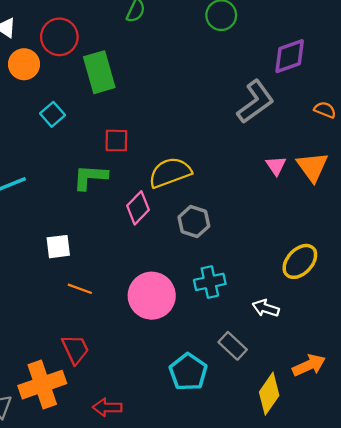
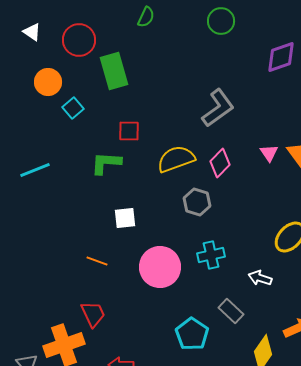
orange circle: (24, 64) -> (48, 82), moved
gray L-shape: (255, 102) -> (218, 108), moved
pink diamond: (138, 208) -> (220, 163), moved
white square: (58, 247) -> (125, 218), moved

